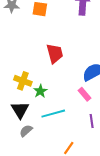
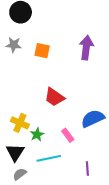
red trapezoid: (55, 53) -> (54, 97), turned 135
pink rectangle: (84, 94) -> (68, 135), moved

